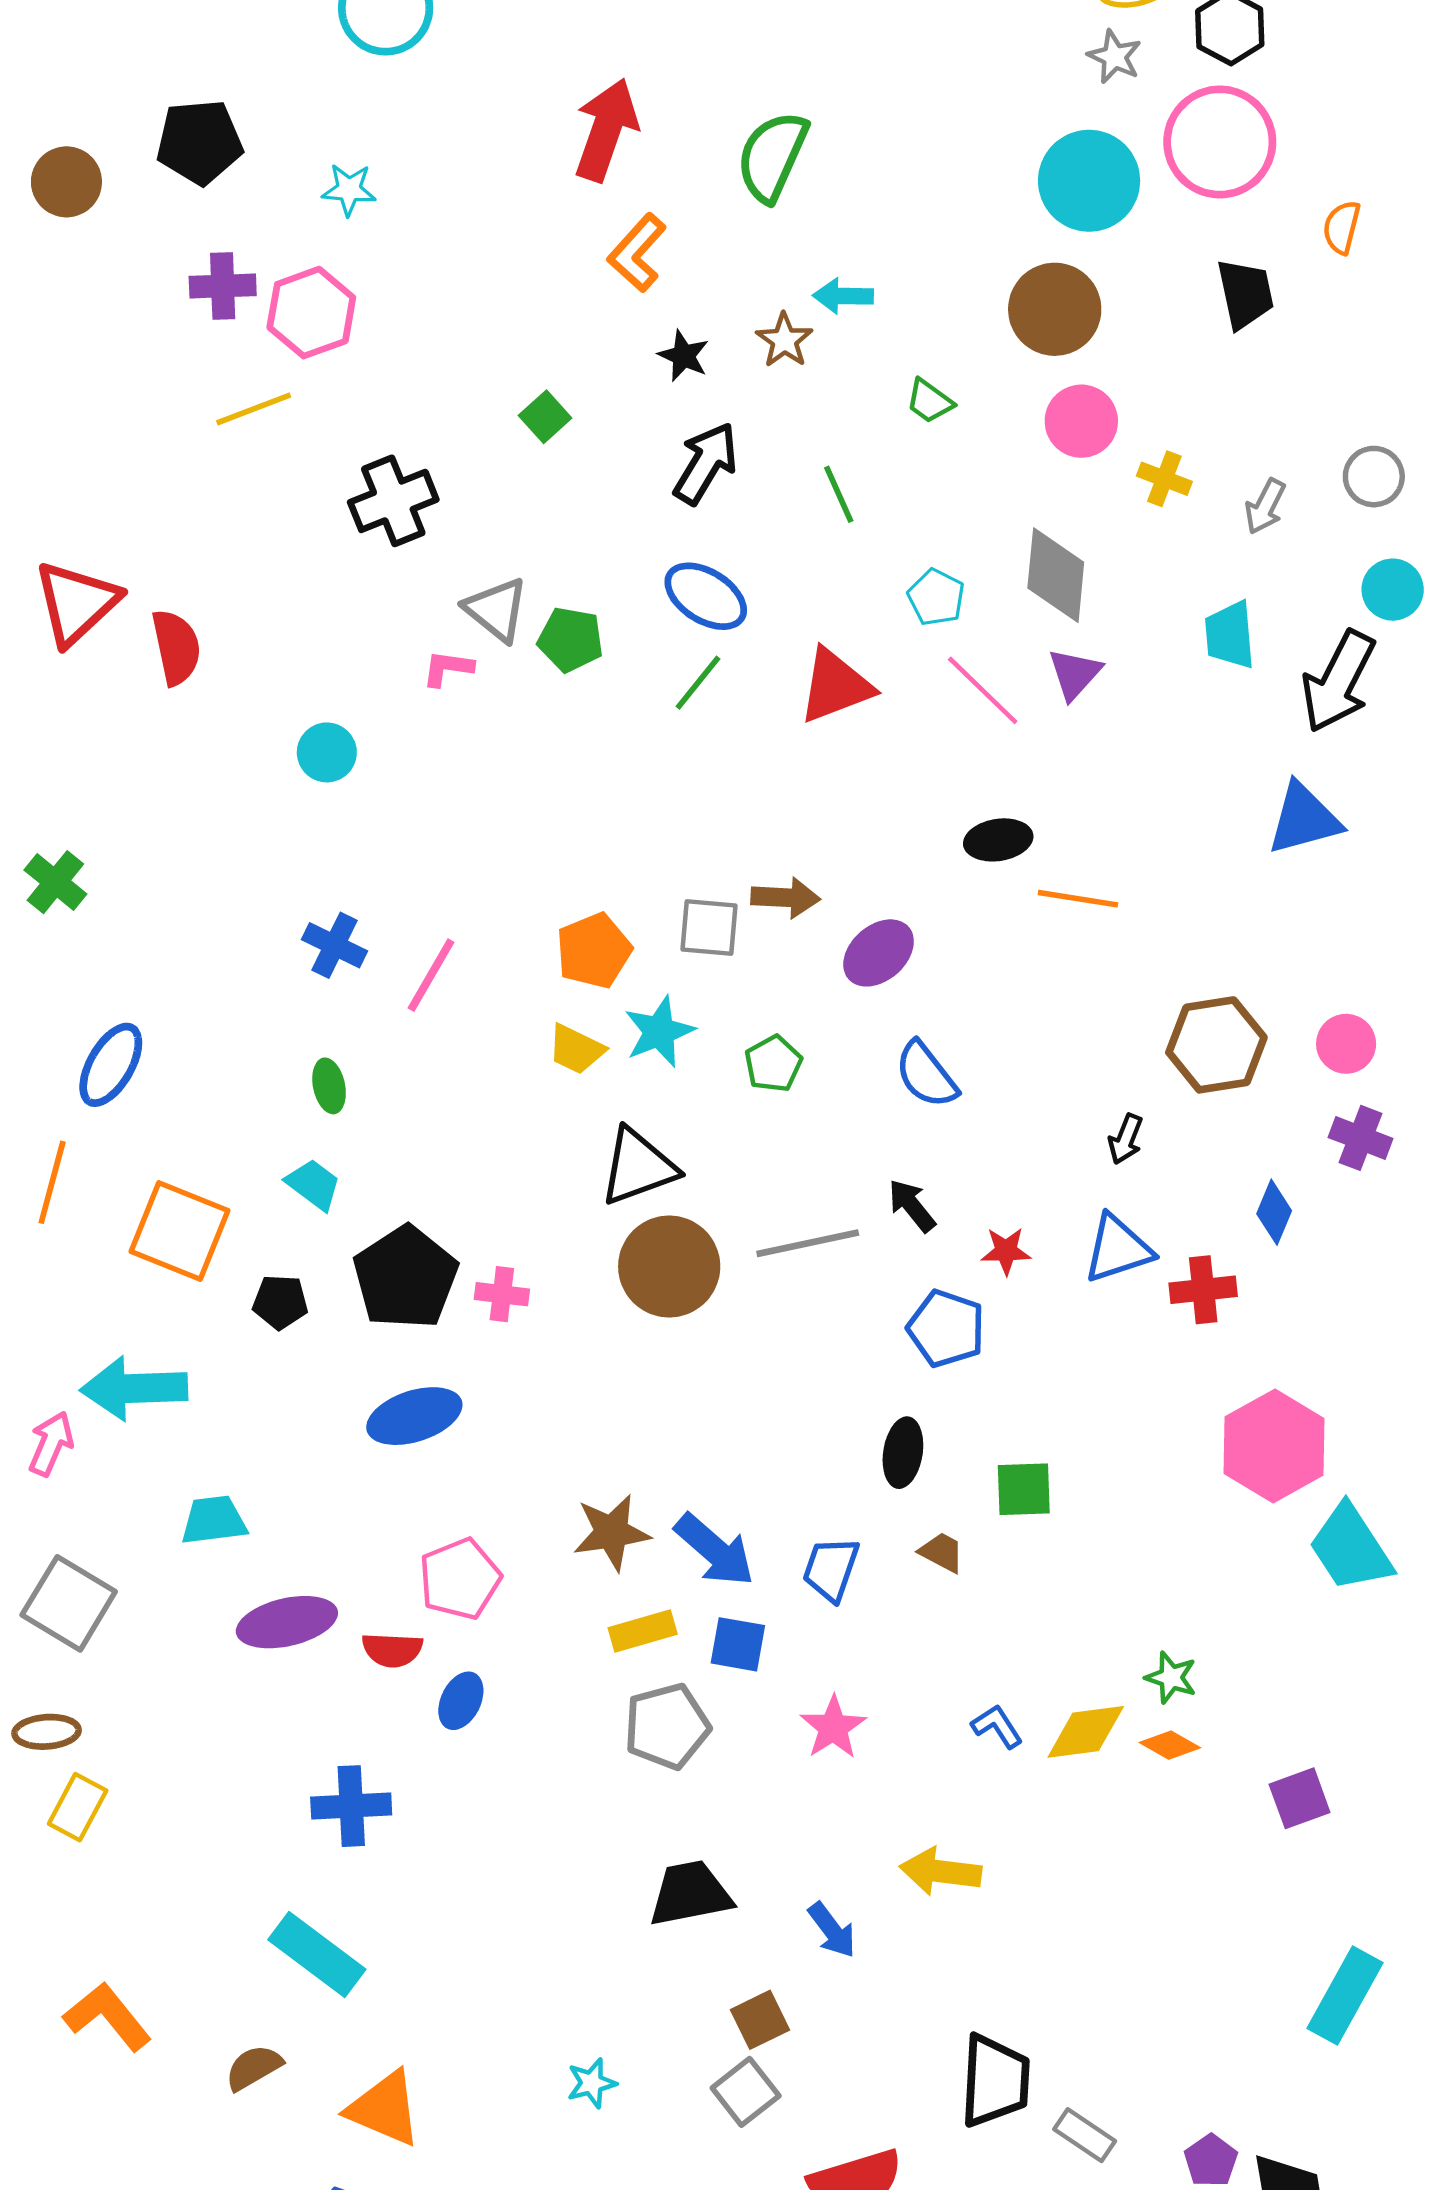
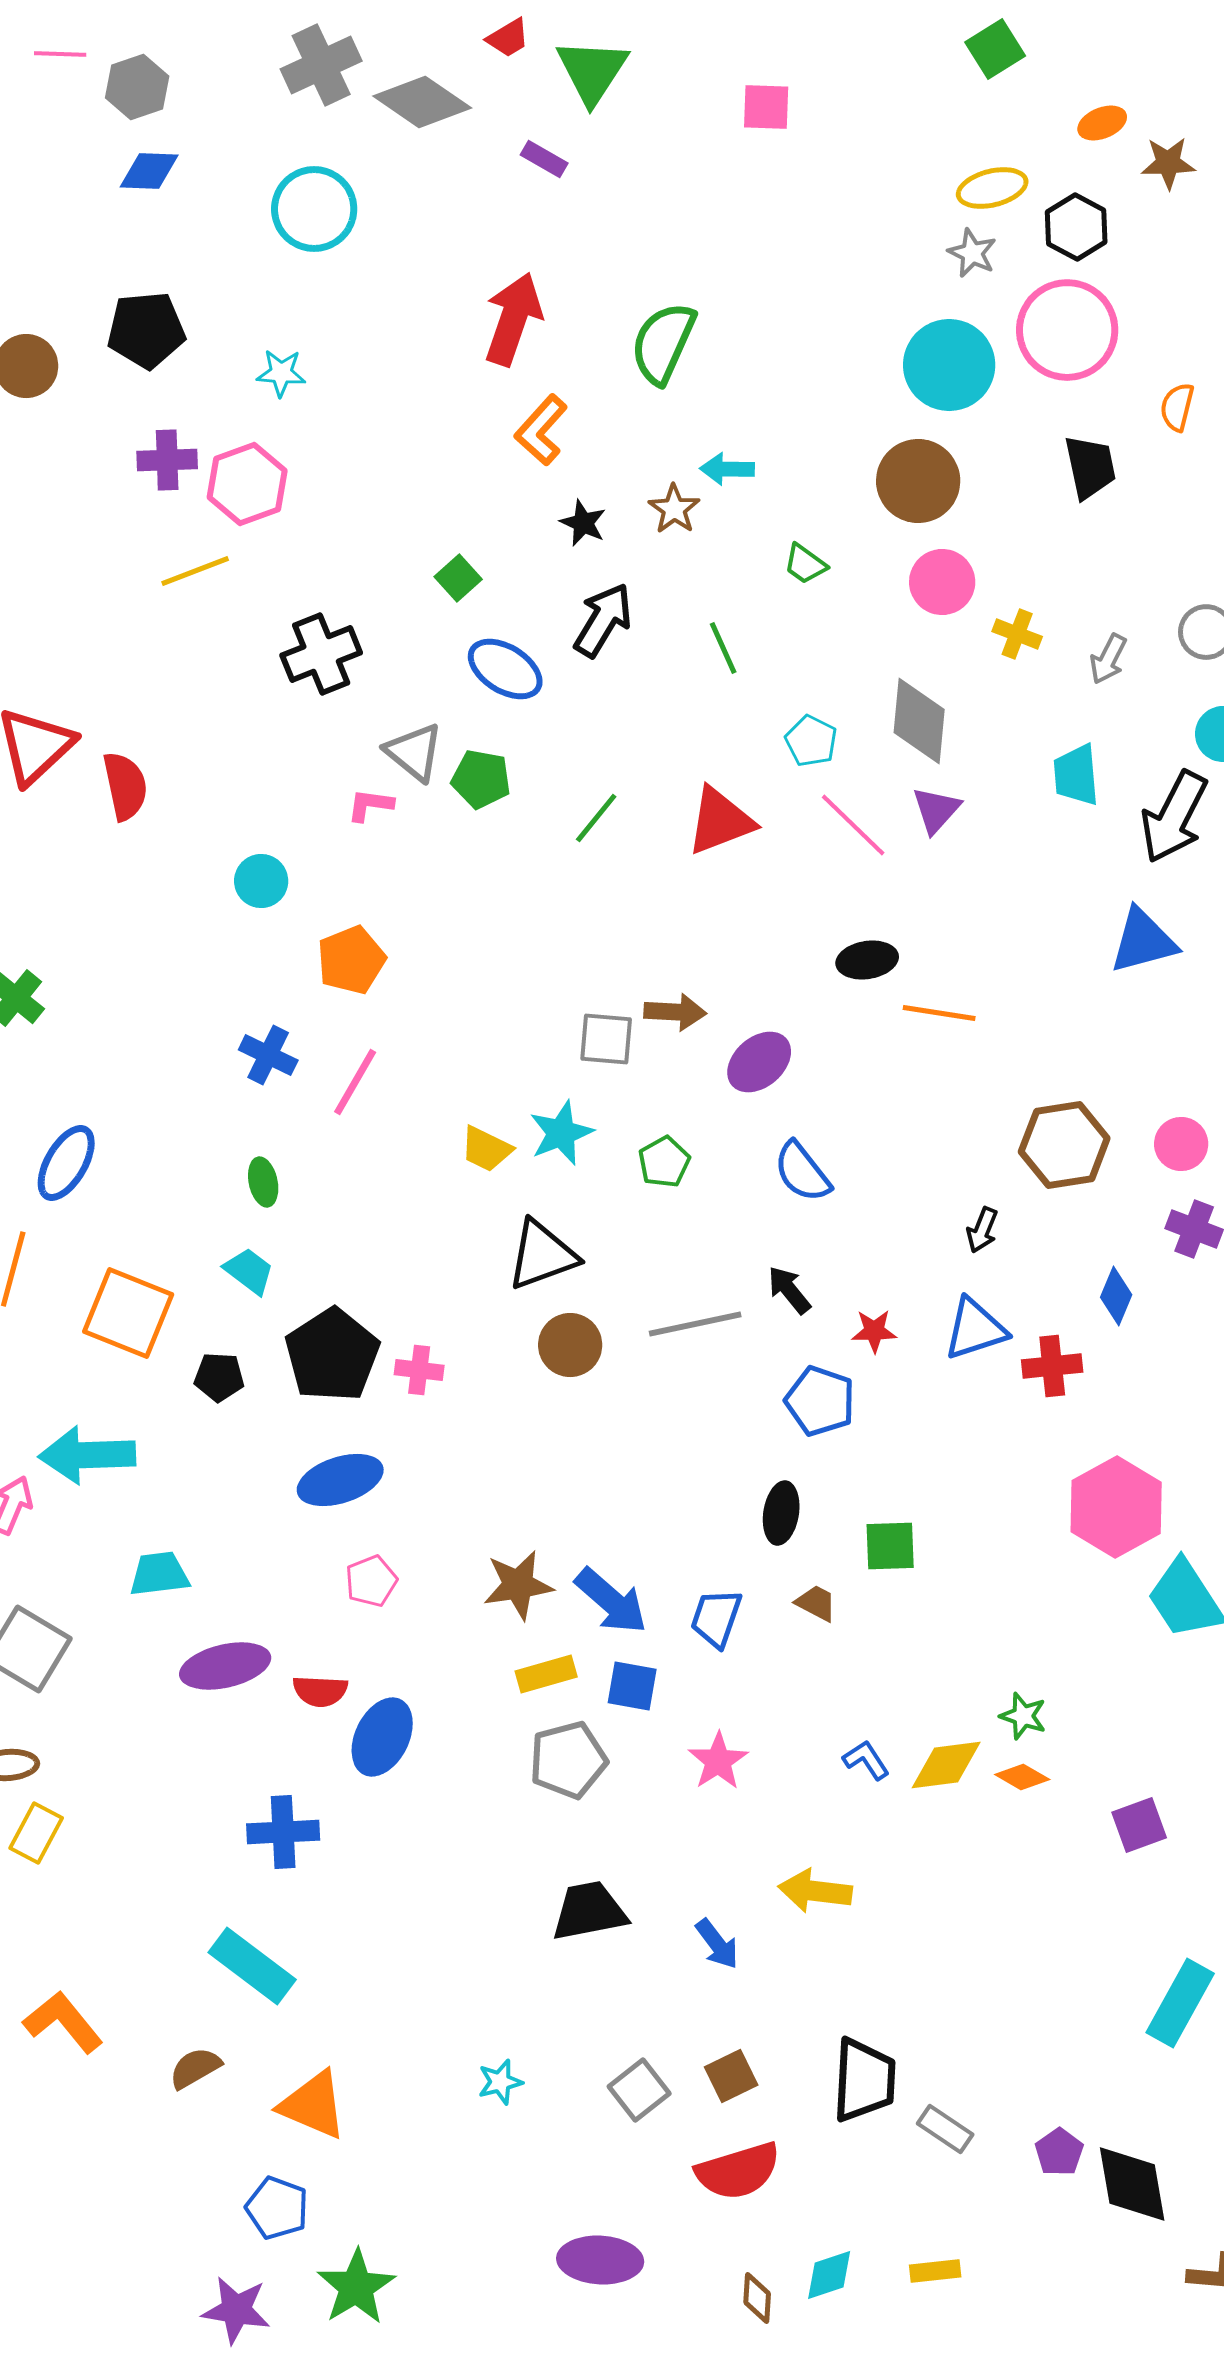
blue ellipse: (706, 596) -> (505, 669), moved
orange pentagon: (594, 951) -> (351, 960), moved
brown circle: (669, 1266) -> (570, 1345), size x0.7
pink pentagon: (460, 1579) -> (371, 1581), moved, size x0.7
blue ellipse: (461, 1701) -> (382, 1737), size x1.5
brown square: (760, 2020) -> (731, 2076), moved

